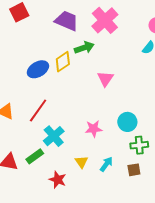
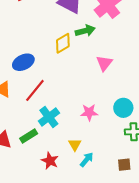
blue ellipse: (38, 69) -> (23, 62), moved
cyan arrow: (106, 164) -> (87, 160), moved
brown square: (134, 170) -> (124, 165), moved

